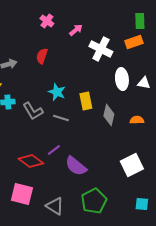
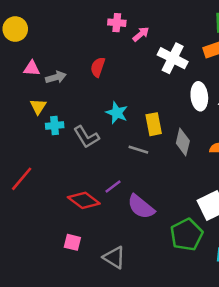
pink cross: (47, 21) -> (117, 23), moved, turned -32
gray line: (61, 118) -> (138, 150), moved
pink square: (22, 194) -> (72, 242), size x0.6
green pentagon: (94, 201) -> (187, 235), moved

